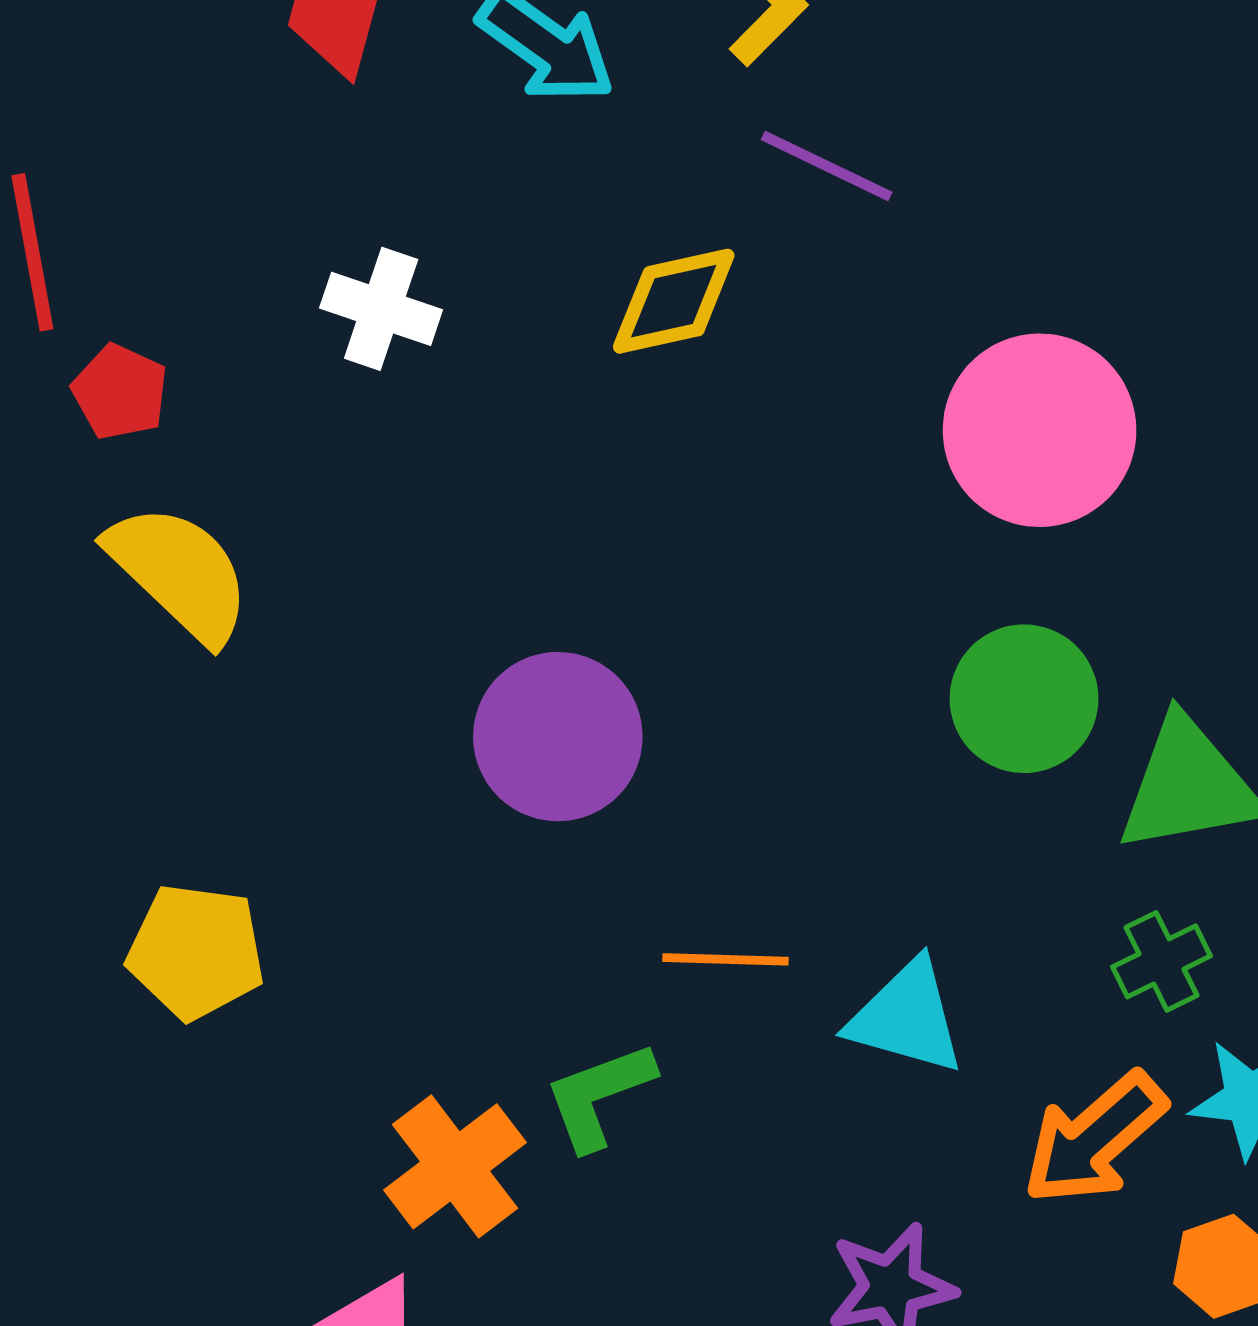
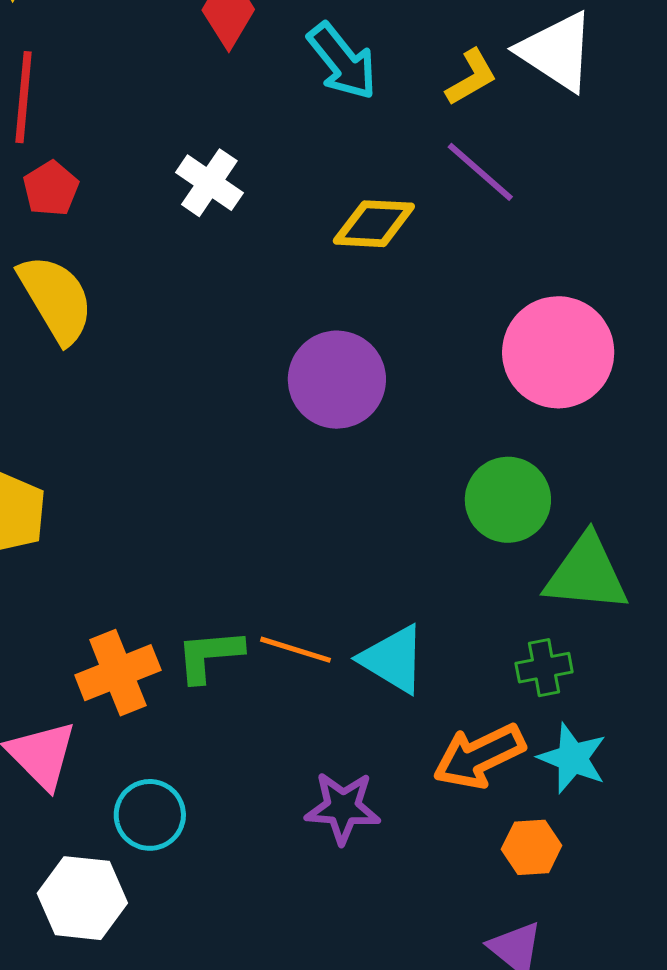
purple circle: (558, 737) -> (337, 380), moved
orange line: (726, 959) -> (295, 650), moved

